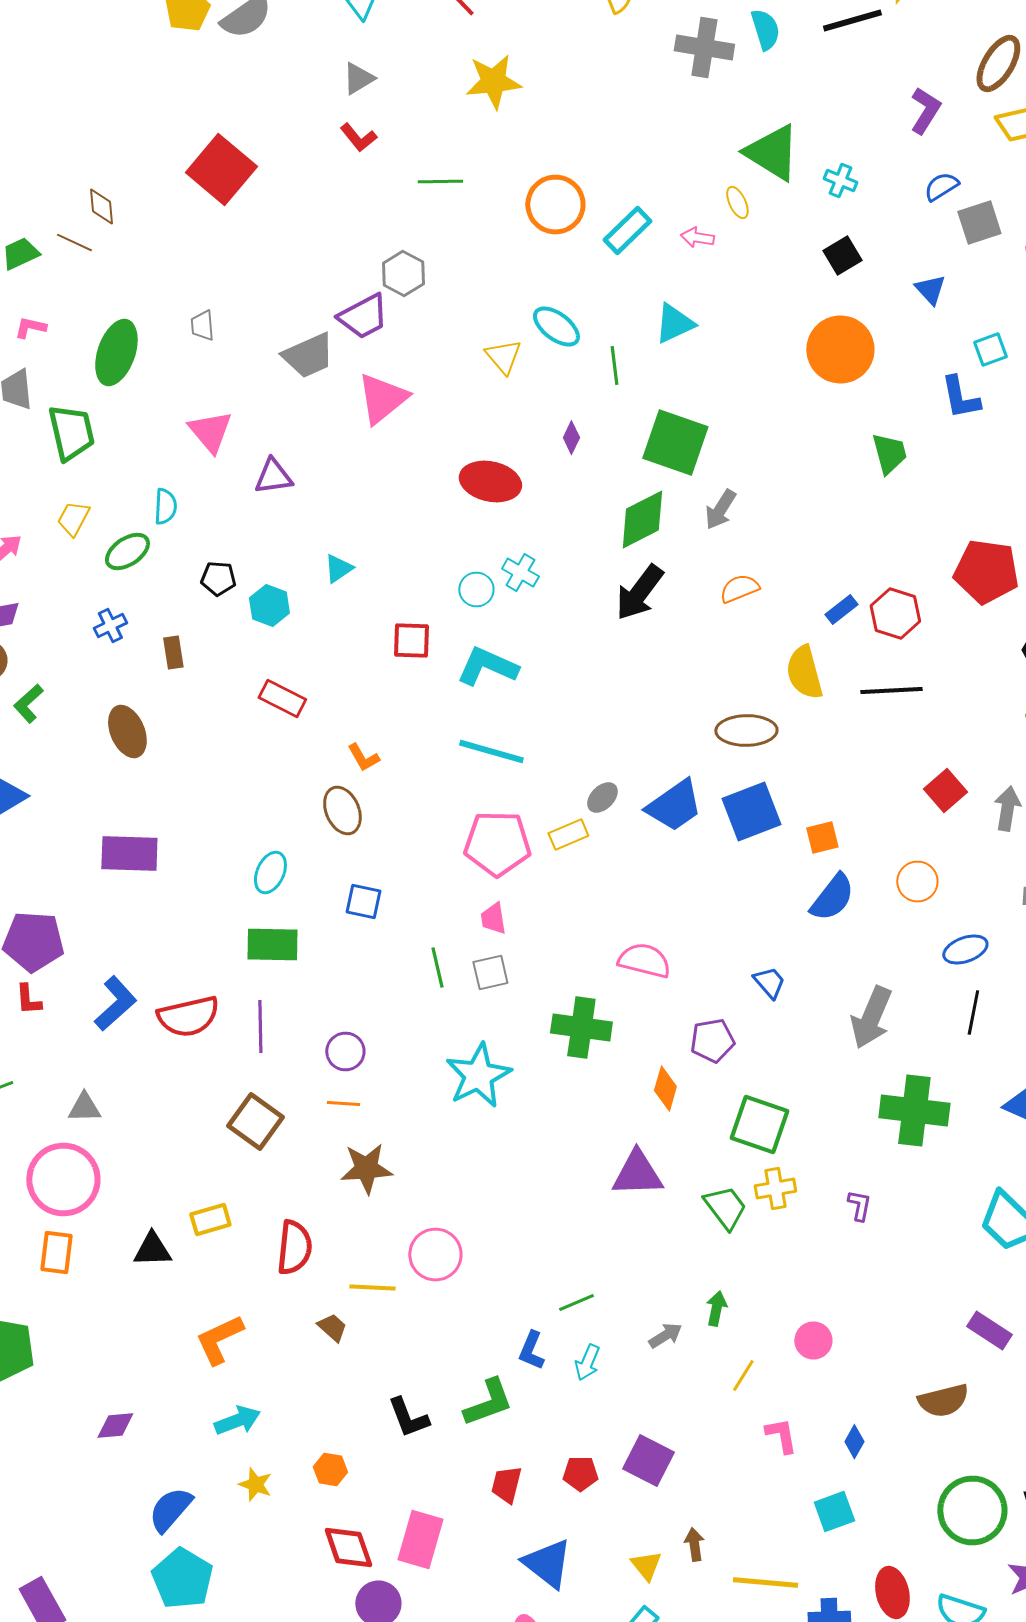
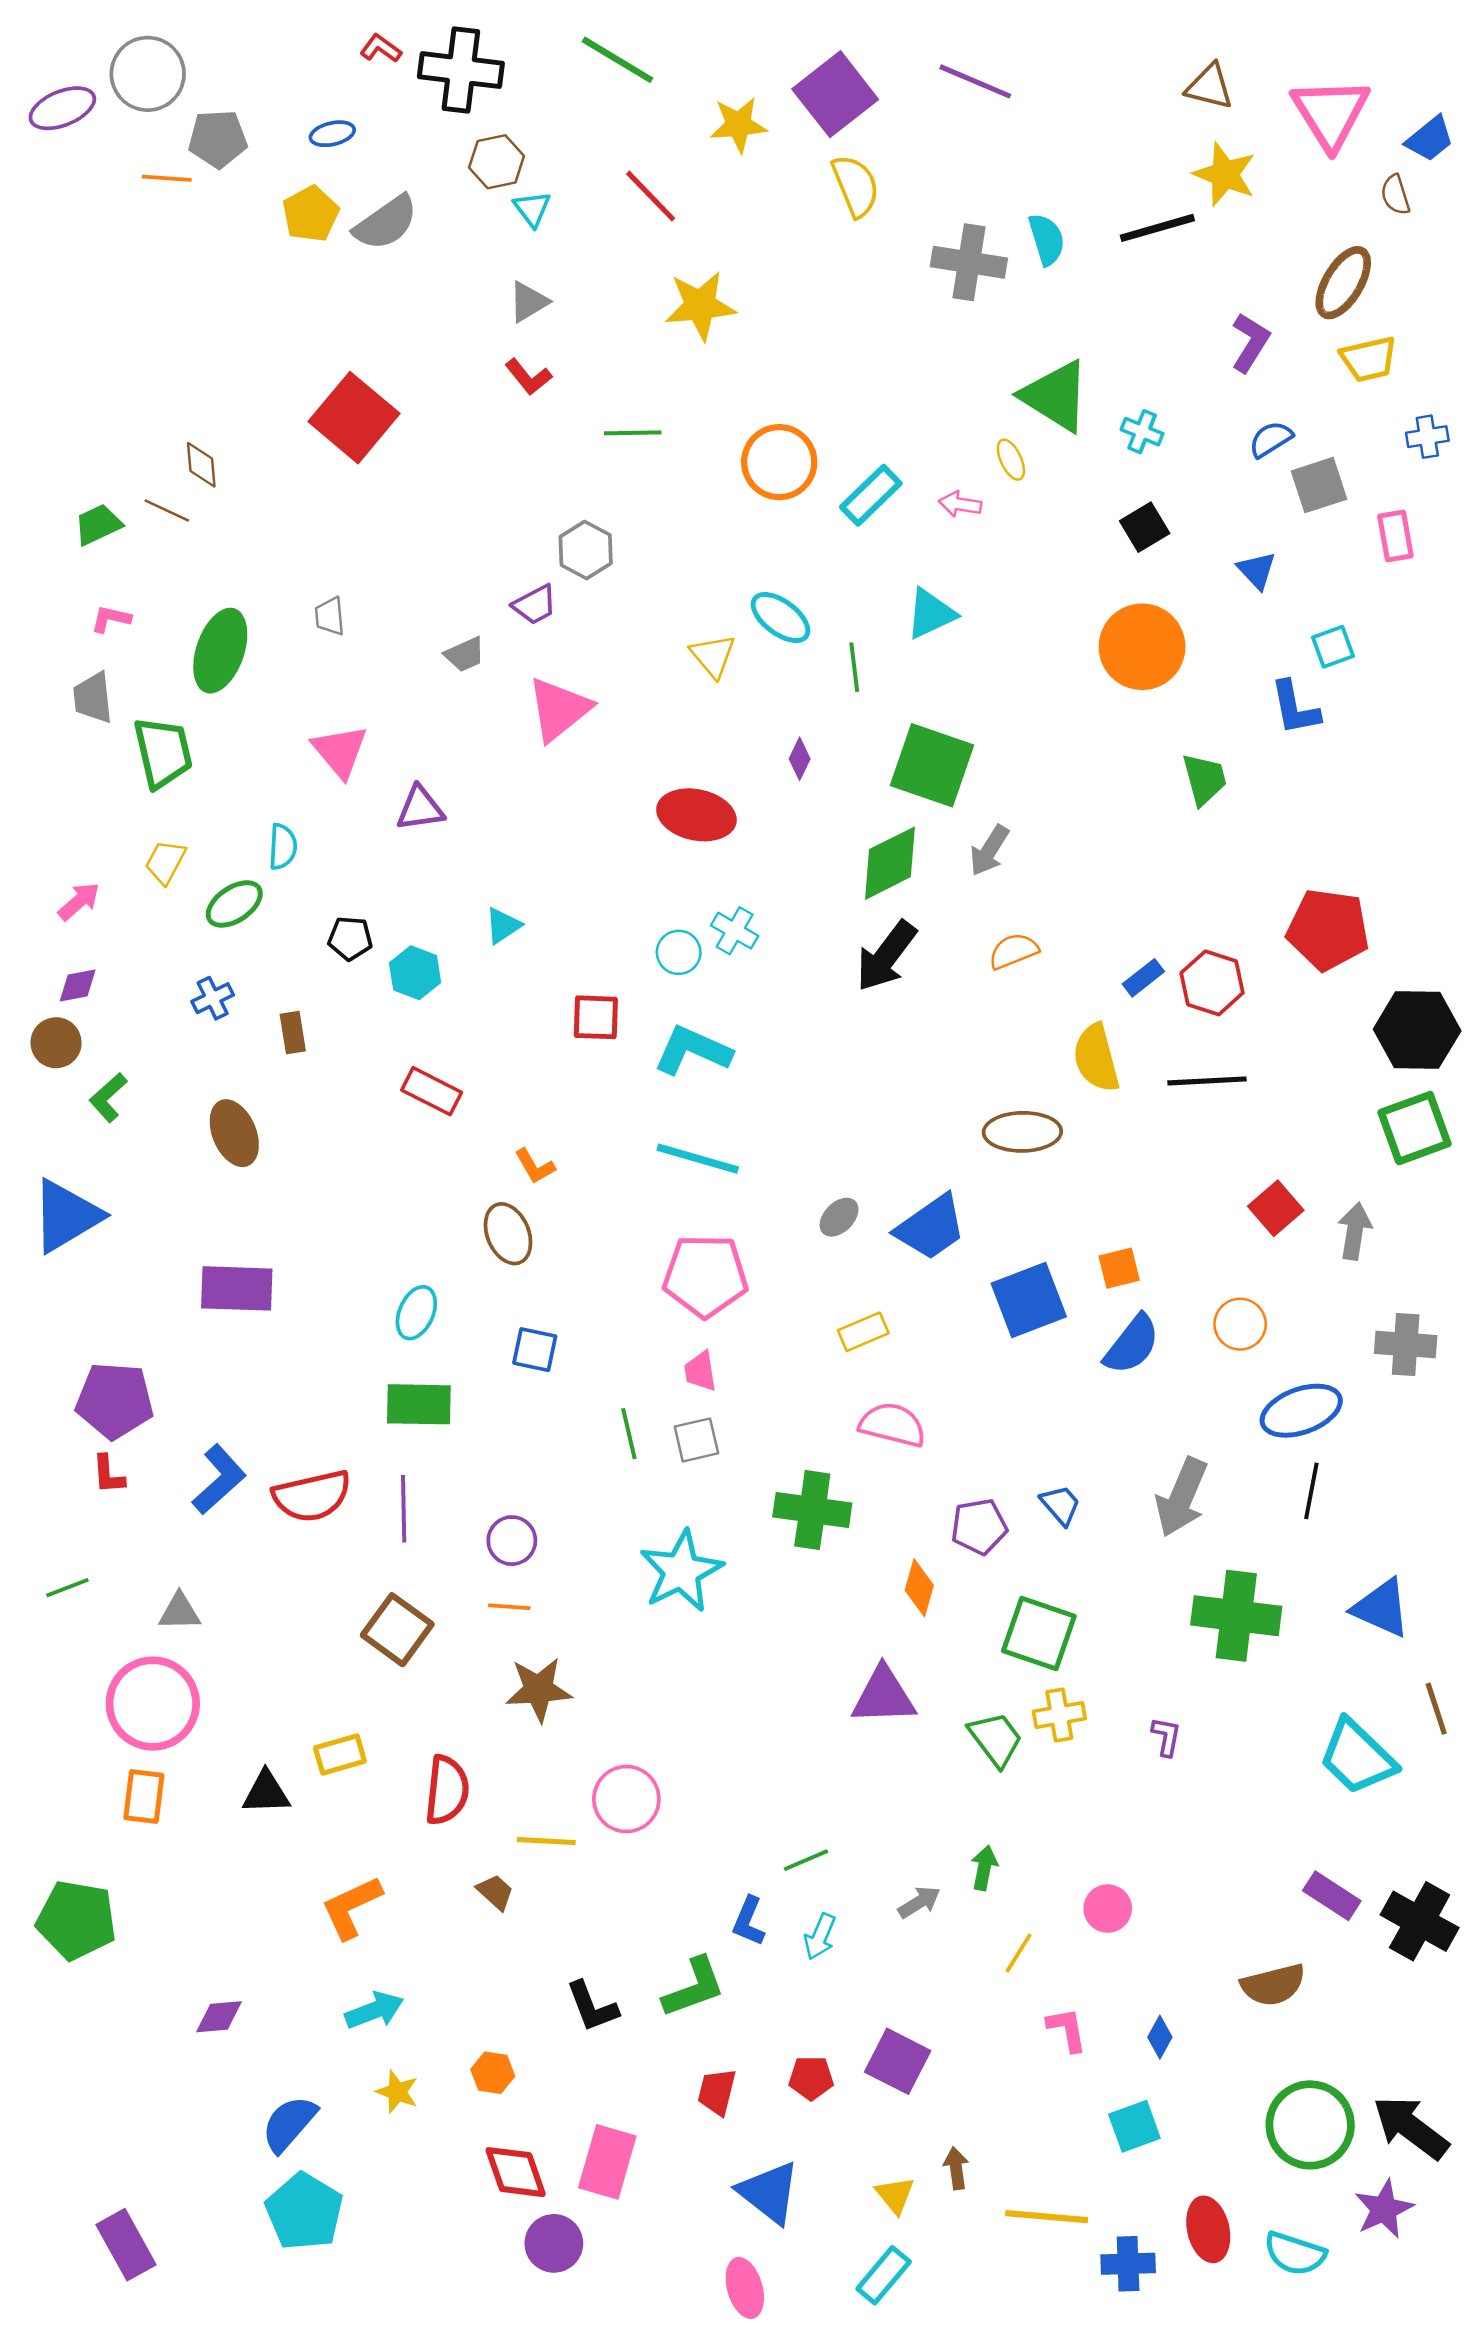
purple trapezoid: (363, 316) -> (535, 605), size x0.7
gray trapezoid: (308, 356) -> (465, 654), size x0.6
blue square: (751, 812) -> (1029, 1300), moved
yellow rectangle: (568, 834) -> (863, 1332), moved
blue ellipse: (965, 950) -> (1301, 1411), size x1.4
blue trapezoid: (769, 982) -> (1061, 1505), moved

